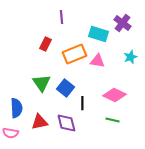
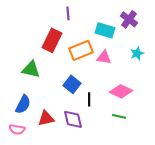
red rectangle: (45, 44) -> (52, 40), size x1.6
green triangle: (41, 83) -> (31, 69), moved, turned -42
blue semicircle: (16, 108) -> (23, 104), turned 30

